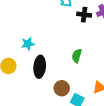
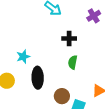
black cross: (84, 15) -> (69, 39), moved

